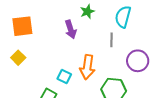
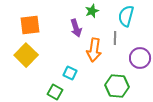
yellow square: (18, 58) -> (26, 55), size x1.6
orange arrow: (87, 67) -> (94, 50), moved

